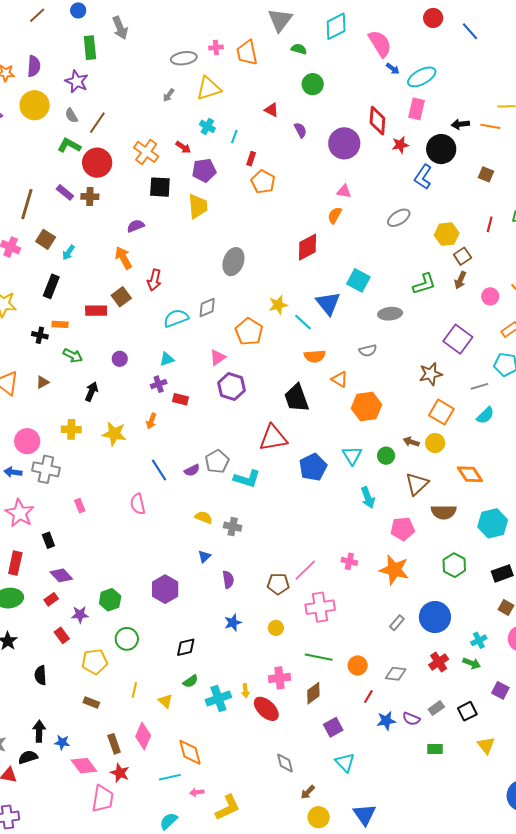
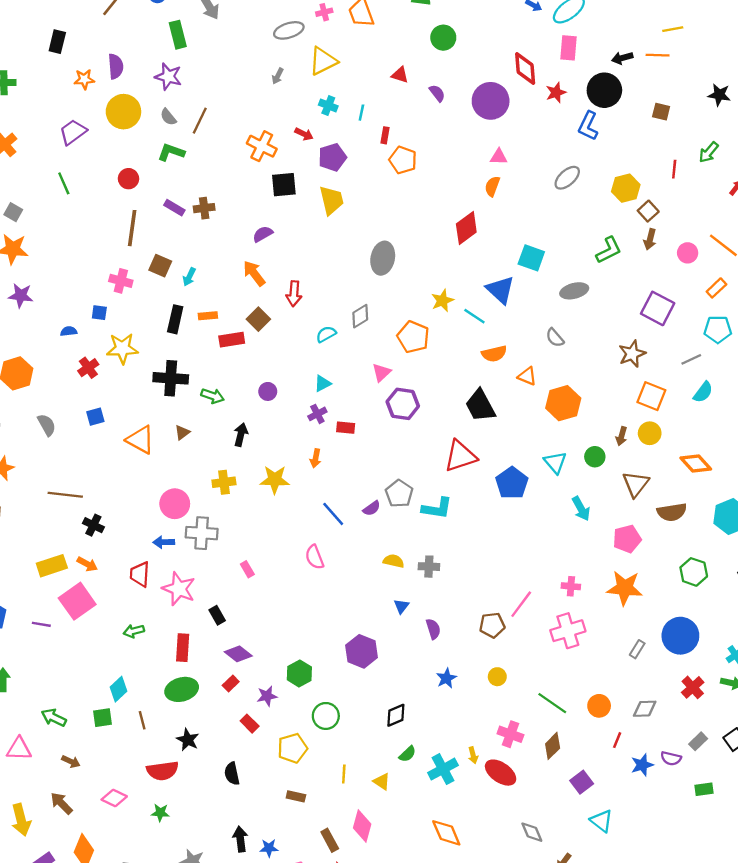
red circle: (97, 163) -> (129, 179), moved, size x0.6
cyan semicircle: (176, 318) -> (326, 334), size x0.7
orange rectangle: (60, 324) -> (208, 316), moved
black cross: (40, 335) -> (171, 378), size x1.8
gray semicircle: (368, 351) -> (555, 338), turned 72
brown arrow: (411, 442) -> (622, 436), turned -84
pink cross: (320, 607) -> (568, 631), moved
green line: (319, 657) -> (552, 703), turned 32
pink cross: (280, 678) -> (510, 734), turned 35
orange diamond: (190, 752) -> (446, 833), moved

